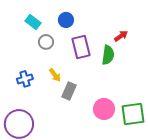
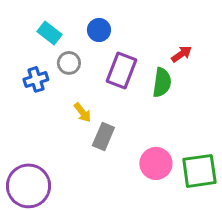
purple rectangle: (81, 47) -> (121, 70), turned 35
blue cross: (25, 79) -> (36, 79), moved

